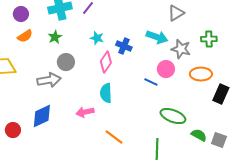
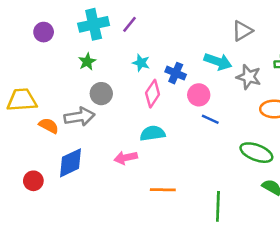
orange semicircle: (25, 36) -> (49, 126), moved, turned -119
pink circle: (166, 69) -> (199, 95), moved
cyan semicircle: (106, 93) -> (153, 133), turned 84
green ellipse: (173, 116) -> (256, 153), moved
orange line: (114, 137) -> (163, 190), turned -36

